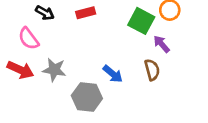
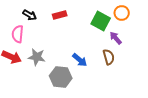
pink semicircle: (29, 39) -> (18, 34), turned 42

